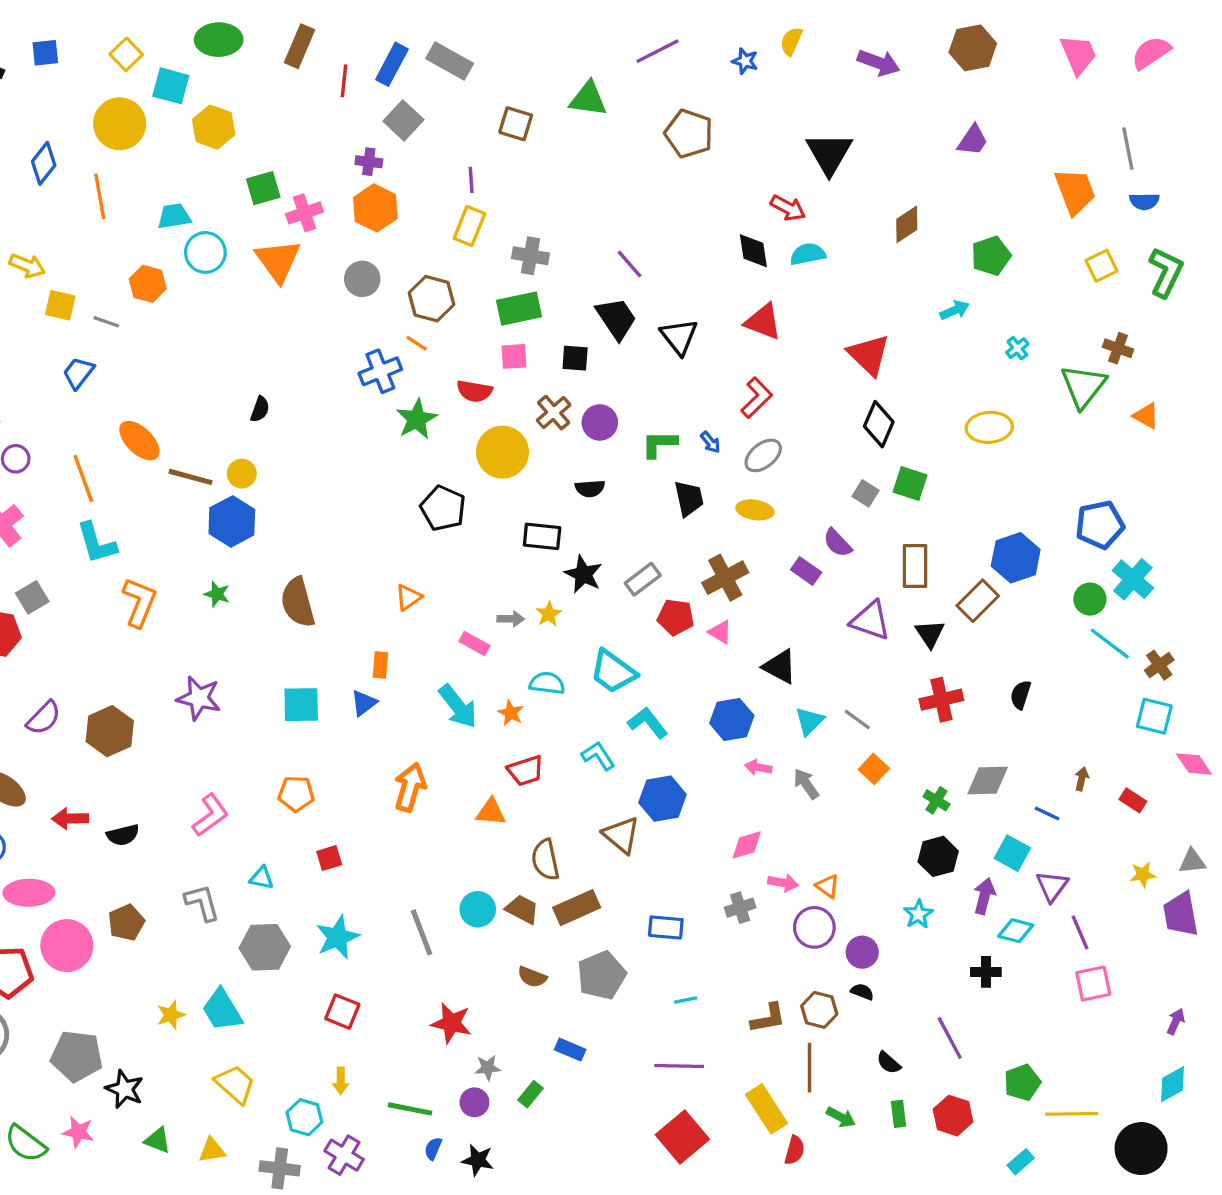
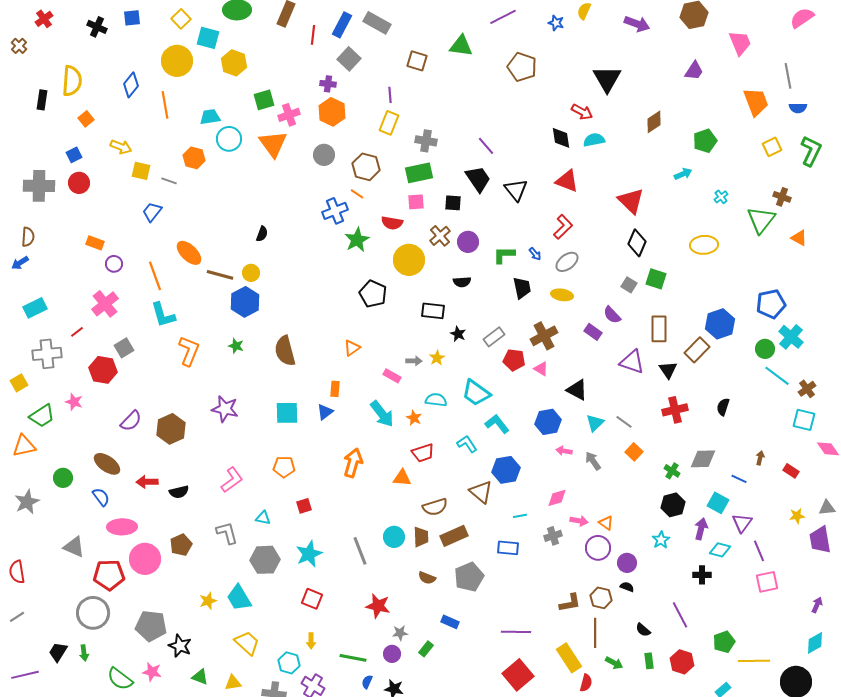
pink trapezoid: (1078, 54) -> (740, 43), moved
black star: (583, 574) -> (458, 334), size x0.7
brown semicircle: (545, 860) -> (435, 507), turned -95
brown trapezoid: (522, 909) -> (421, 537), turned 60
cyan line: (686, 1000) -> (520, 516), moved

